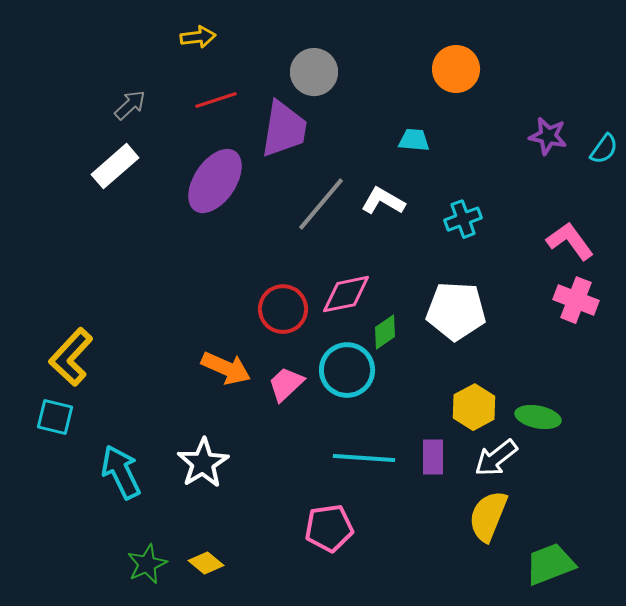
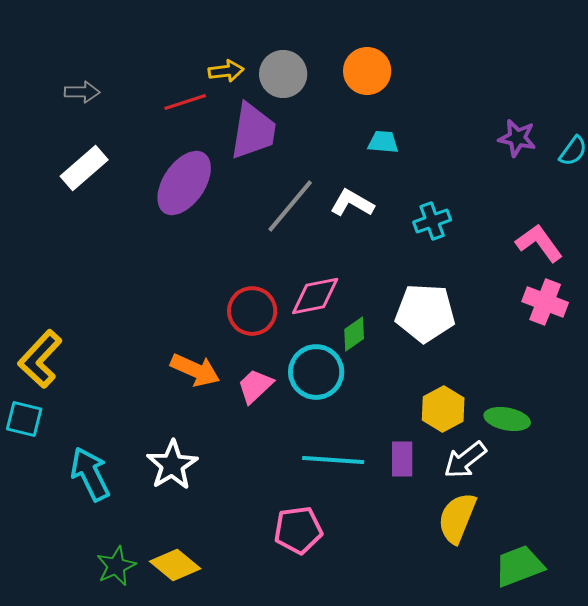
yellow arrow: (198, 37) -> (226, 71), moved
orange circle: (456, 69) -> (367, 71), moved
gray arrow: (130, 105) -> (82, 92), moved, turned 44
yellow diamond: (206, 563) -> (175, 565), size x1.4

